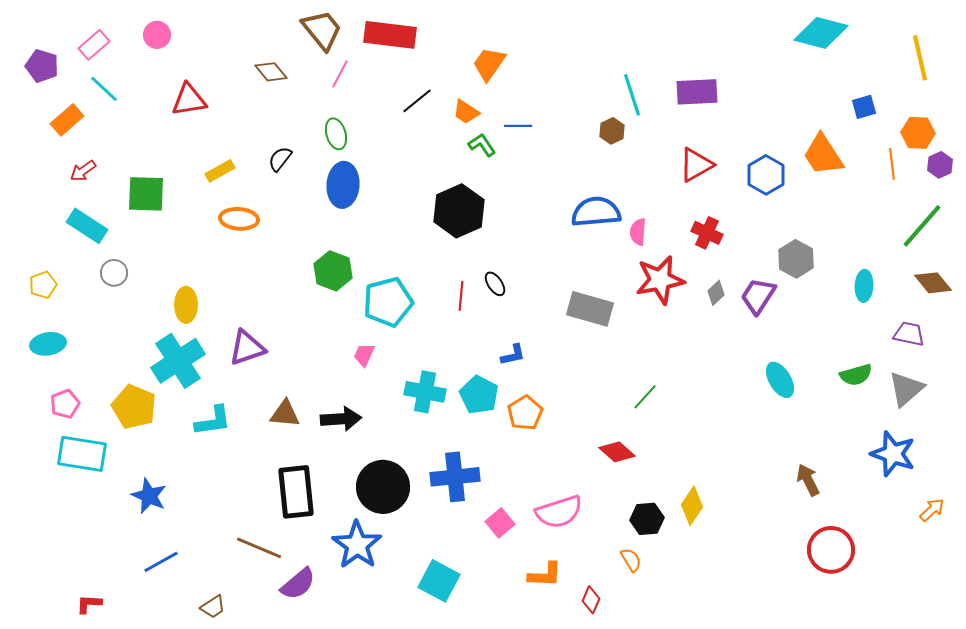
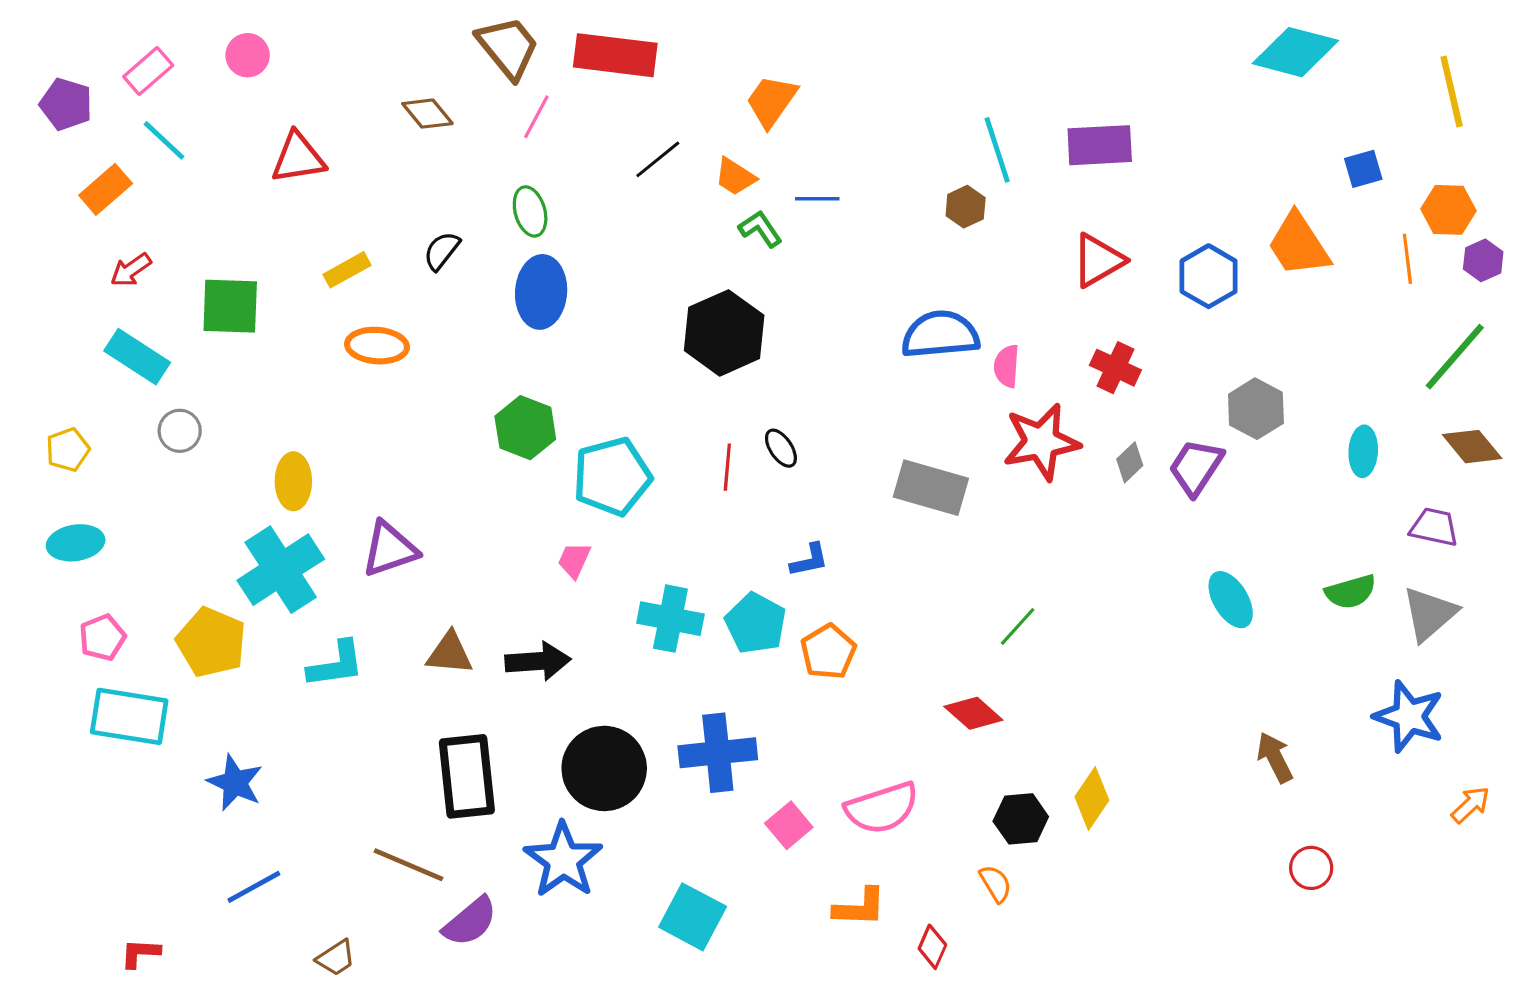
red circle: (831, 550) -> (1311, 868), size x0.6

